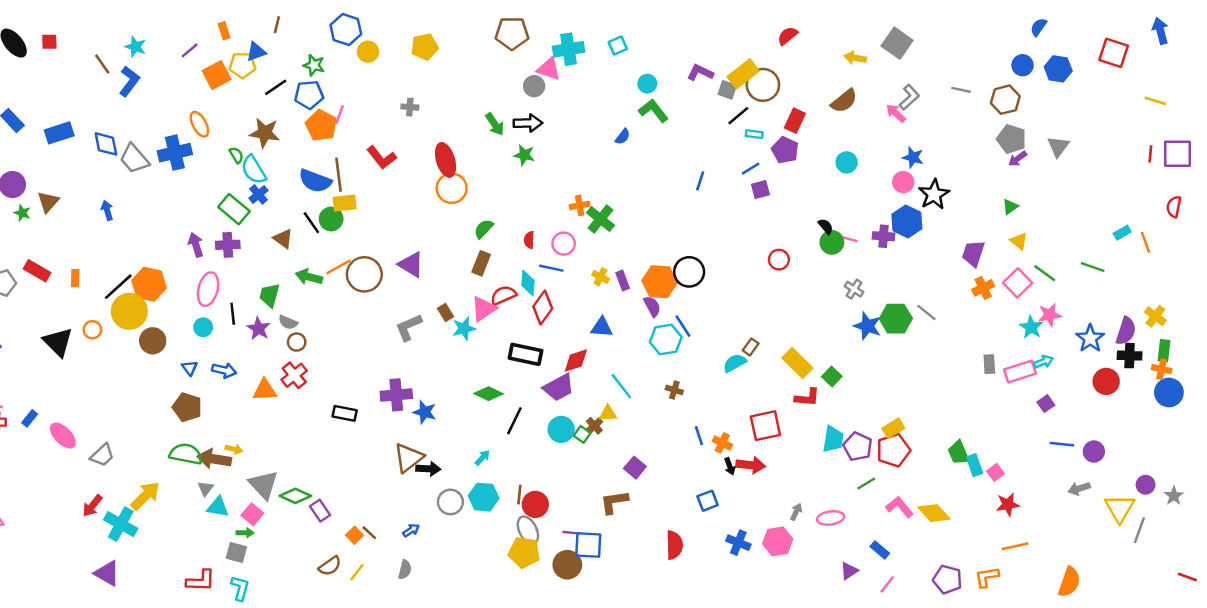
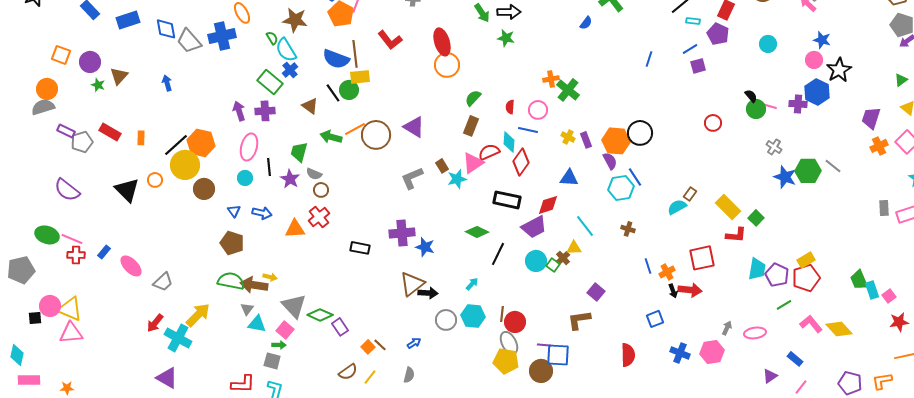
orange cross: (722, 443) -> (667, 272), turned 35

